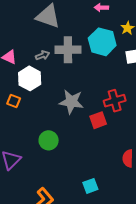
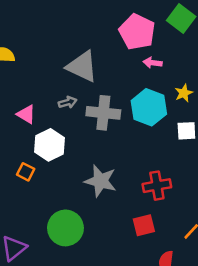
gray arrow: (42, 55) -> (68, 102), moved
red square: (98, 120) -> (144, 225), moved
green circle: (49, 140) -> (65, 228), size x1.4

